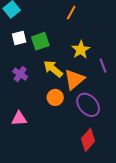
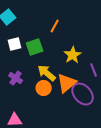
orange line: (71, 13) -> (55, 26), moved
orange circle: (55, 97) -> (44, 88), moved
purple ellipse: (88, 105) -> (83, 94), moved

